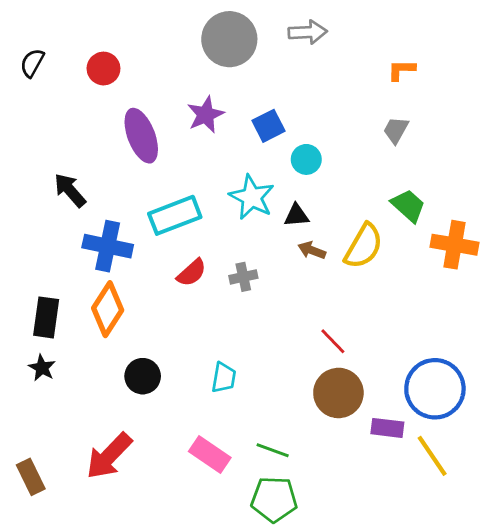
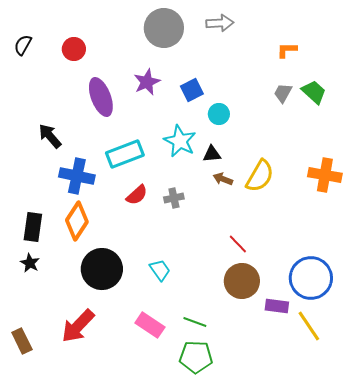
green trapezoid: (408, 206) -> (314, 92), moved
black circle: (143, 376) -> (102, 269), size x1.6
cyan trapezoid: (224, 378) -> (160, 270), turned -45

